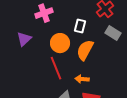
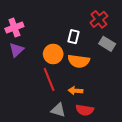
pink cross: (44, 13) -> (14, 28), moved
orange semicircle: (85, 50) -> (79, 61), turned -110

